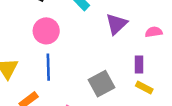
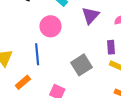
pink circle: (46, 31) -> (50, 26), moved

